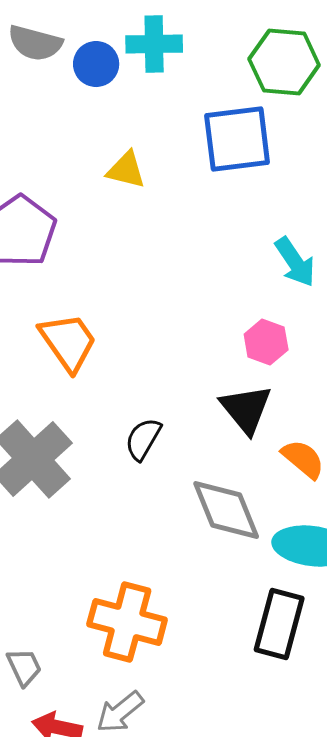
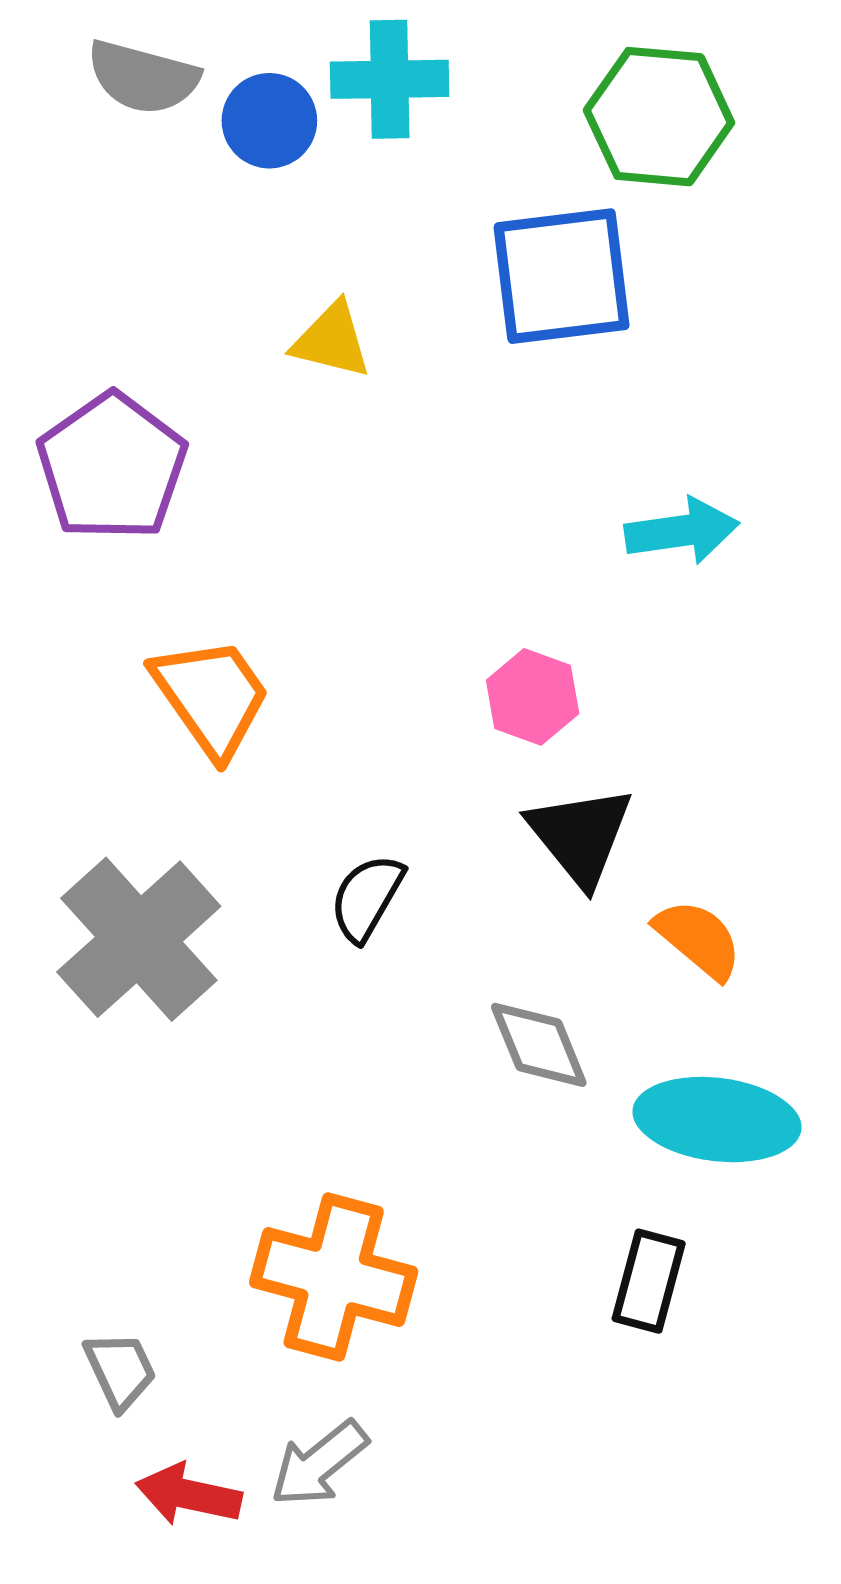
cyan arrow: (295, 262) -> (682, 531), turned -64
pink hexagon: (266, 342) -> (533, 697), moved
gray diamond: (226, 510) -> (539, 1045), size x0.7
black rectangle: (279, 624) -> (649, 1281), size x0.7

